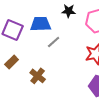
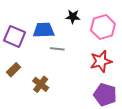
gray line: (54, 42) -> (57, 49), turned 48

